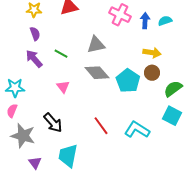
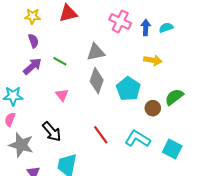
purple arrow: (34, 59) -> (32, 66), turned 90
gray diamond: (97, 73) -> (97, 81), turned 60
brown circle: (152, 73) -> (153, 108), moved
cyan square: (172, 116) -> (172, 149), moved

